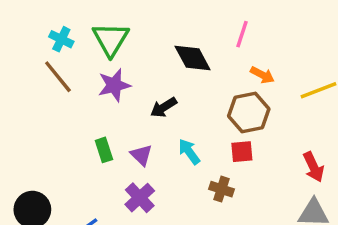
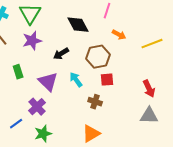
brown hexagon: (249, 112) -> (98, 57), moved
green rectangle: (104, 150) -> (18, 72), moved
purple triangle: (141, 155) -> (48, 82), size x1.5
purple cross: (140, 198) -> (37, 107), moved

